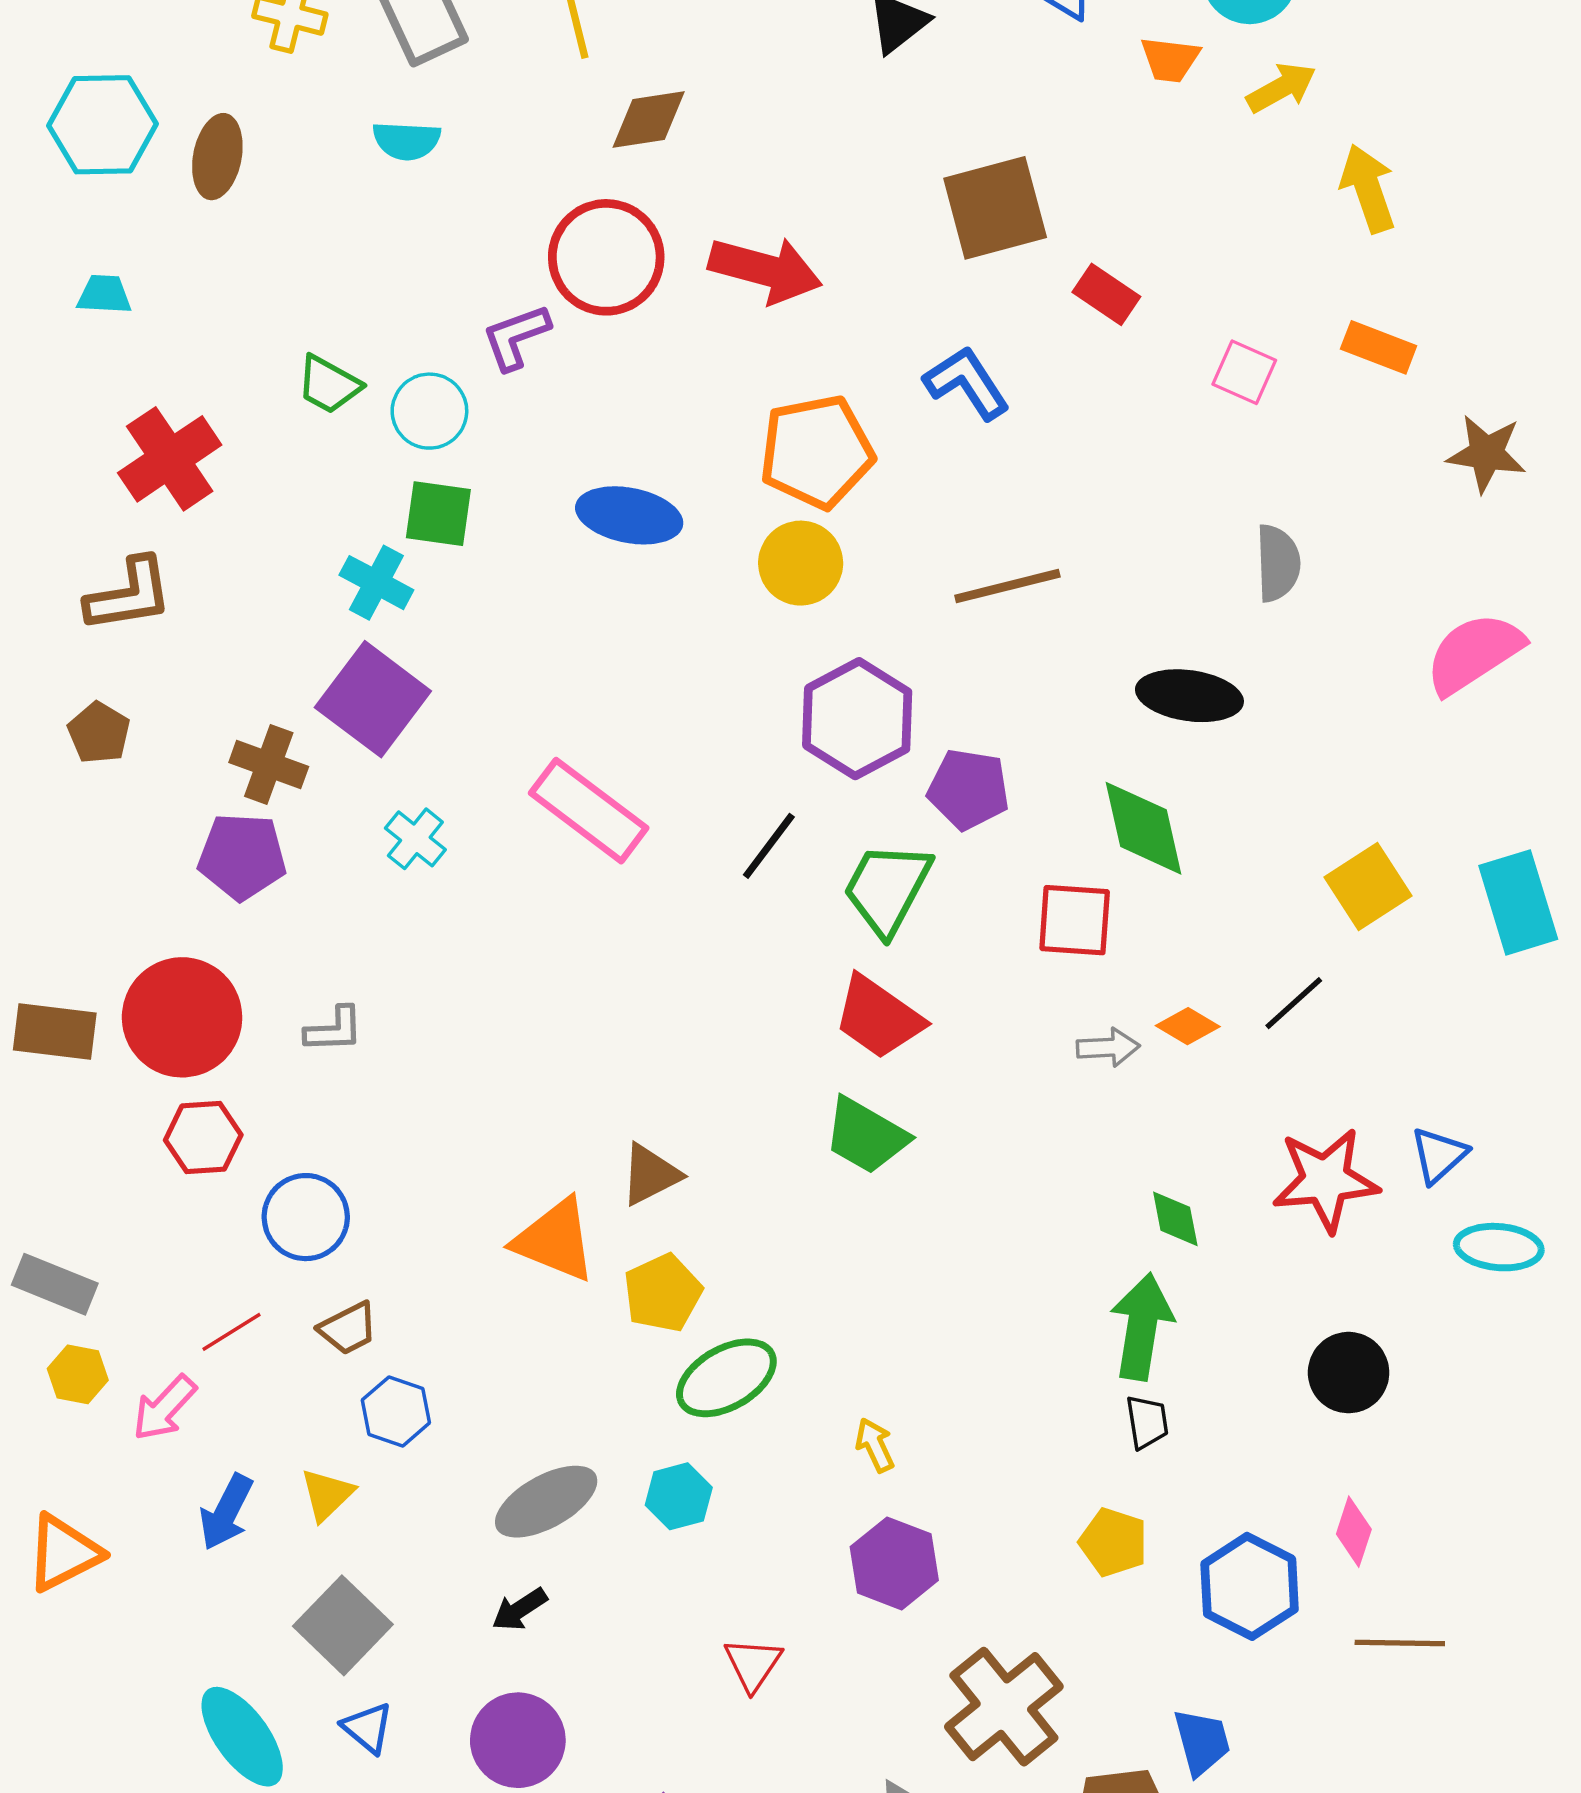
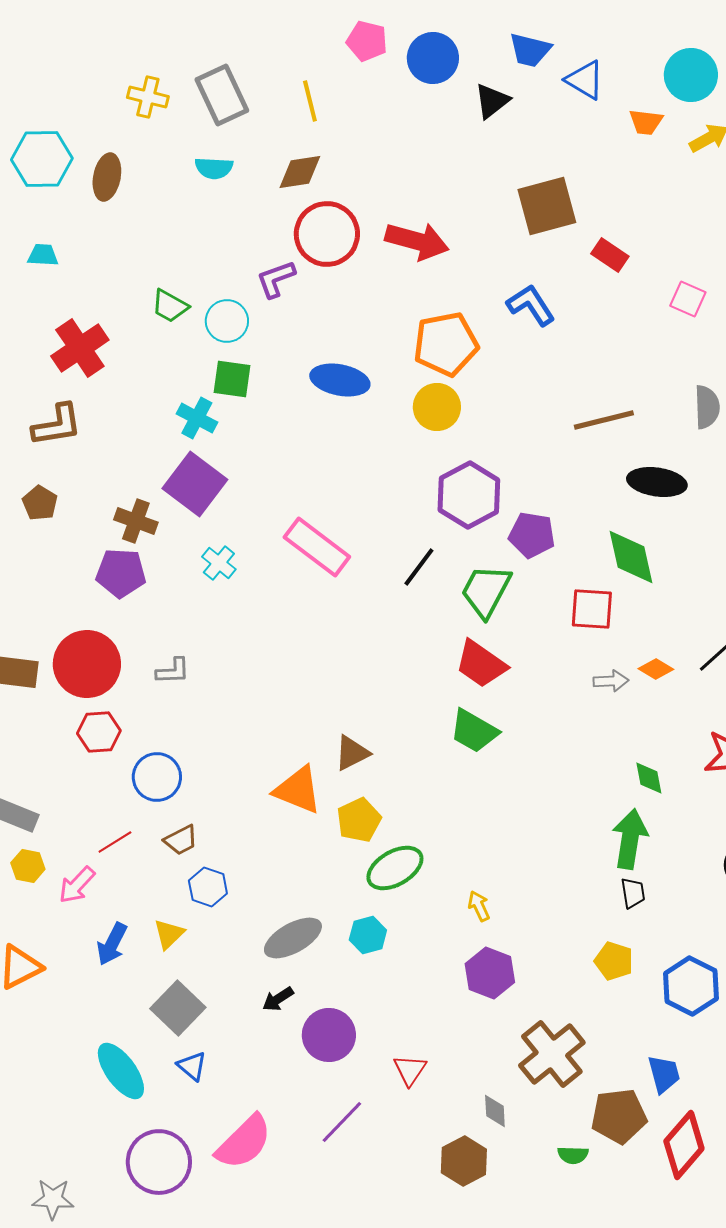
brown diamond: (649, 119) -> (300, 172), moved
brown line: (1007, 586) -> (604, 420), moved
red triangle: (753, 1664) -> (410, 1070), moved
purple circle: (518, 1740) -> (329, 1035), moved

